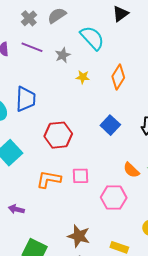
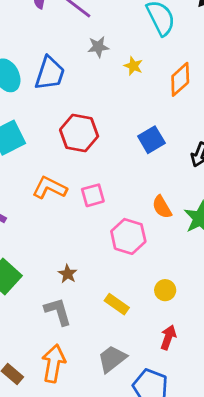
gray star: (63, 55) -> (98, 47), moved
pink square: (81, 176) -> (93, 195), turned -30
brown star: (79, 236) -> (68, 274), size x0.6

